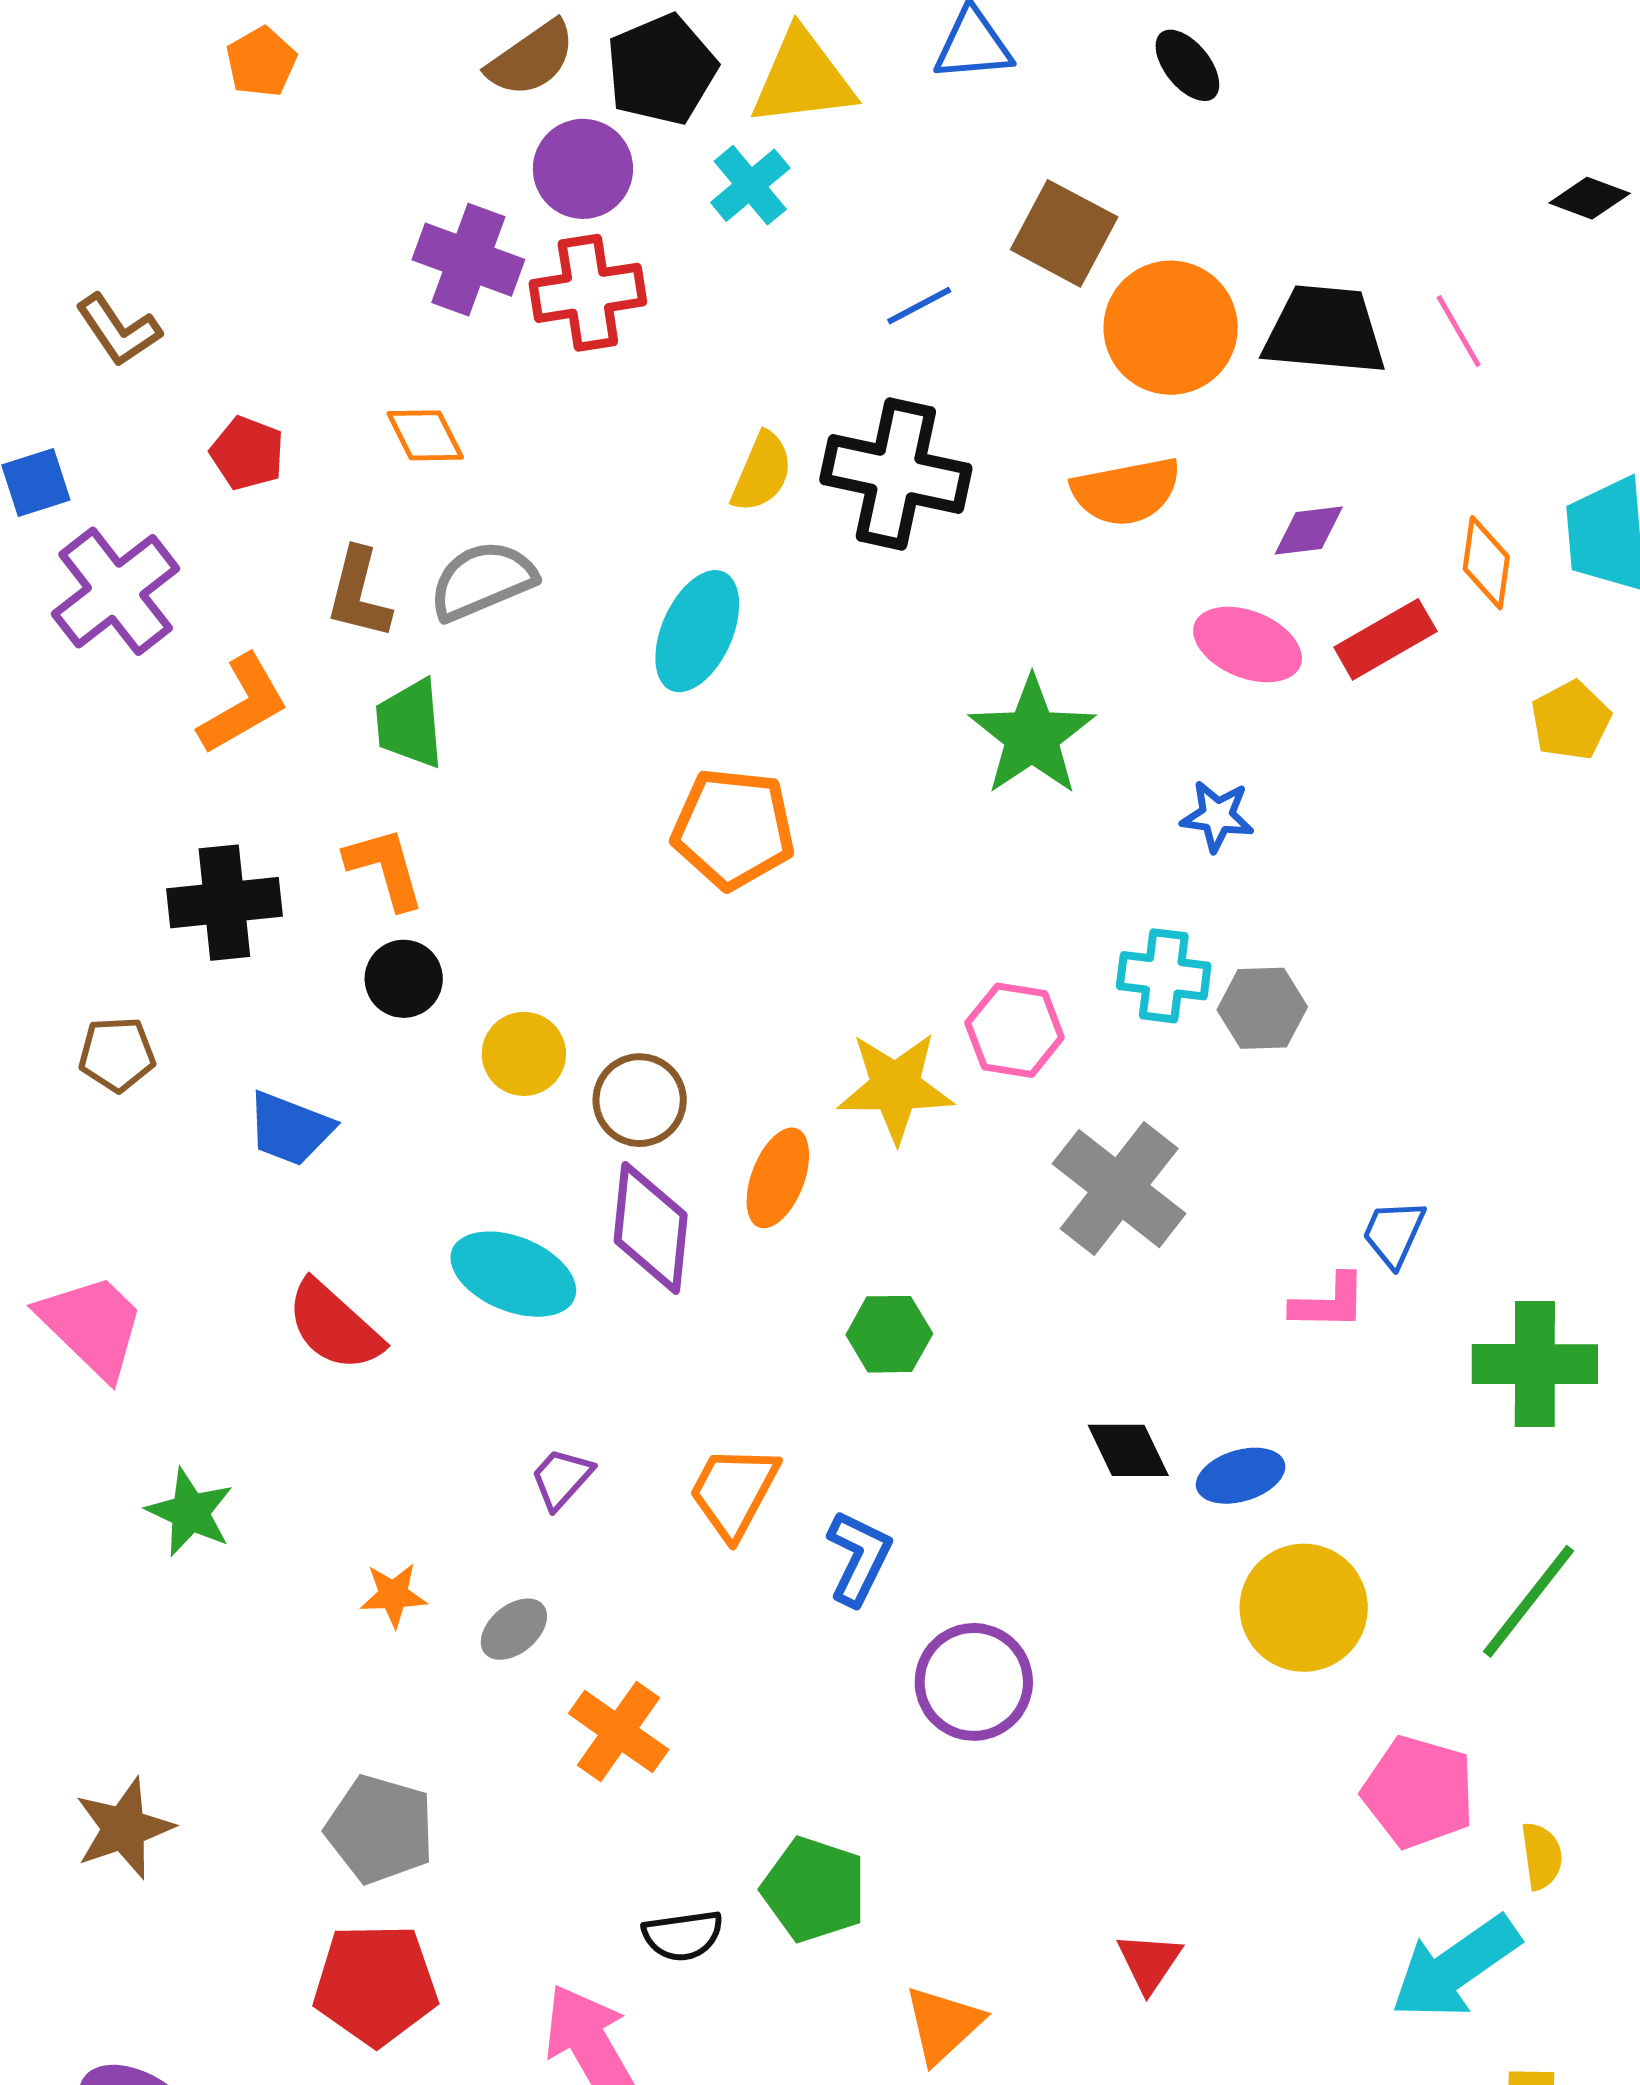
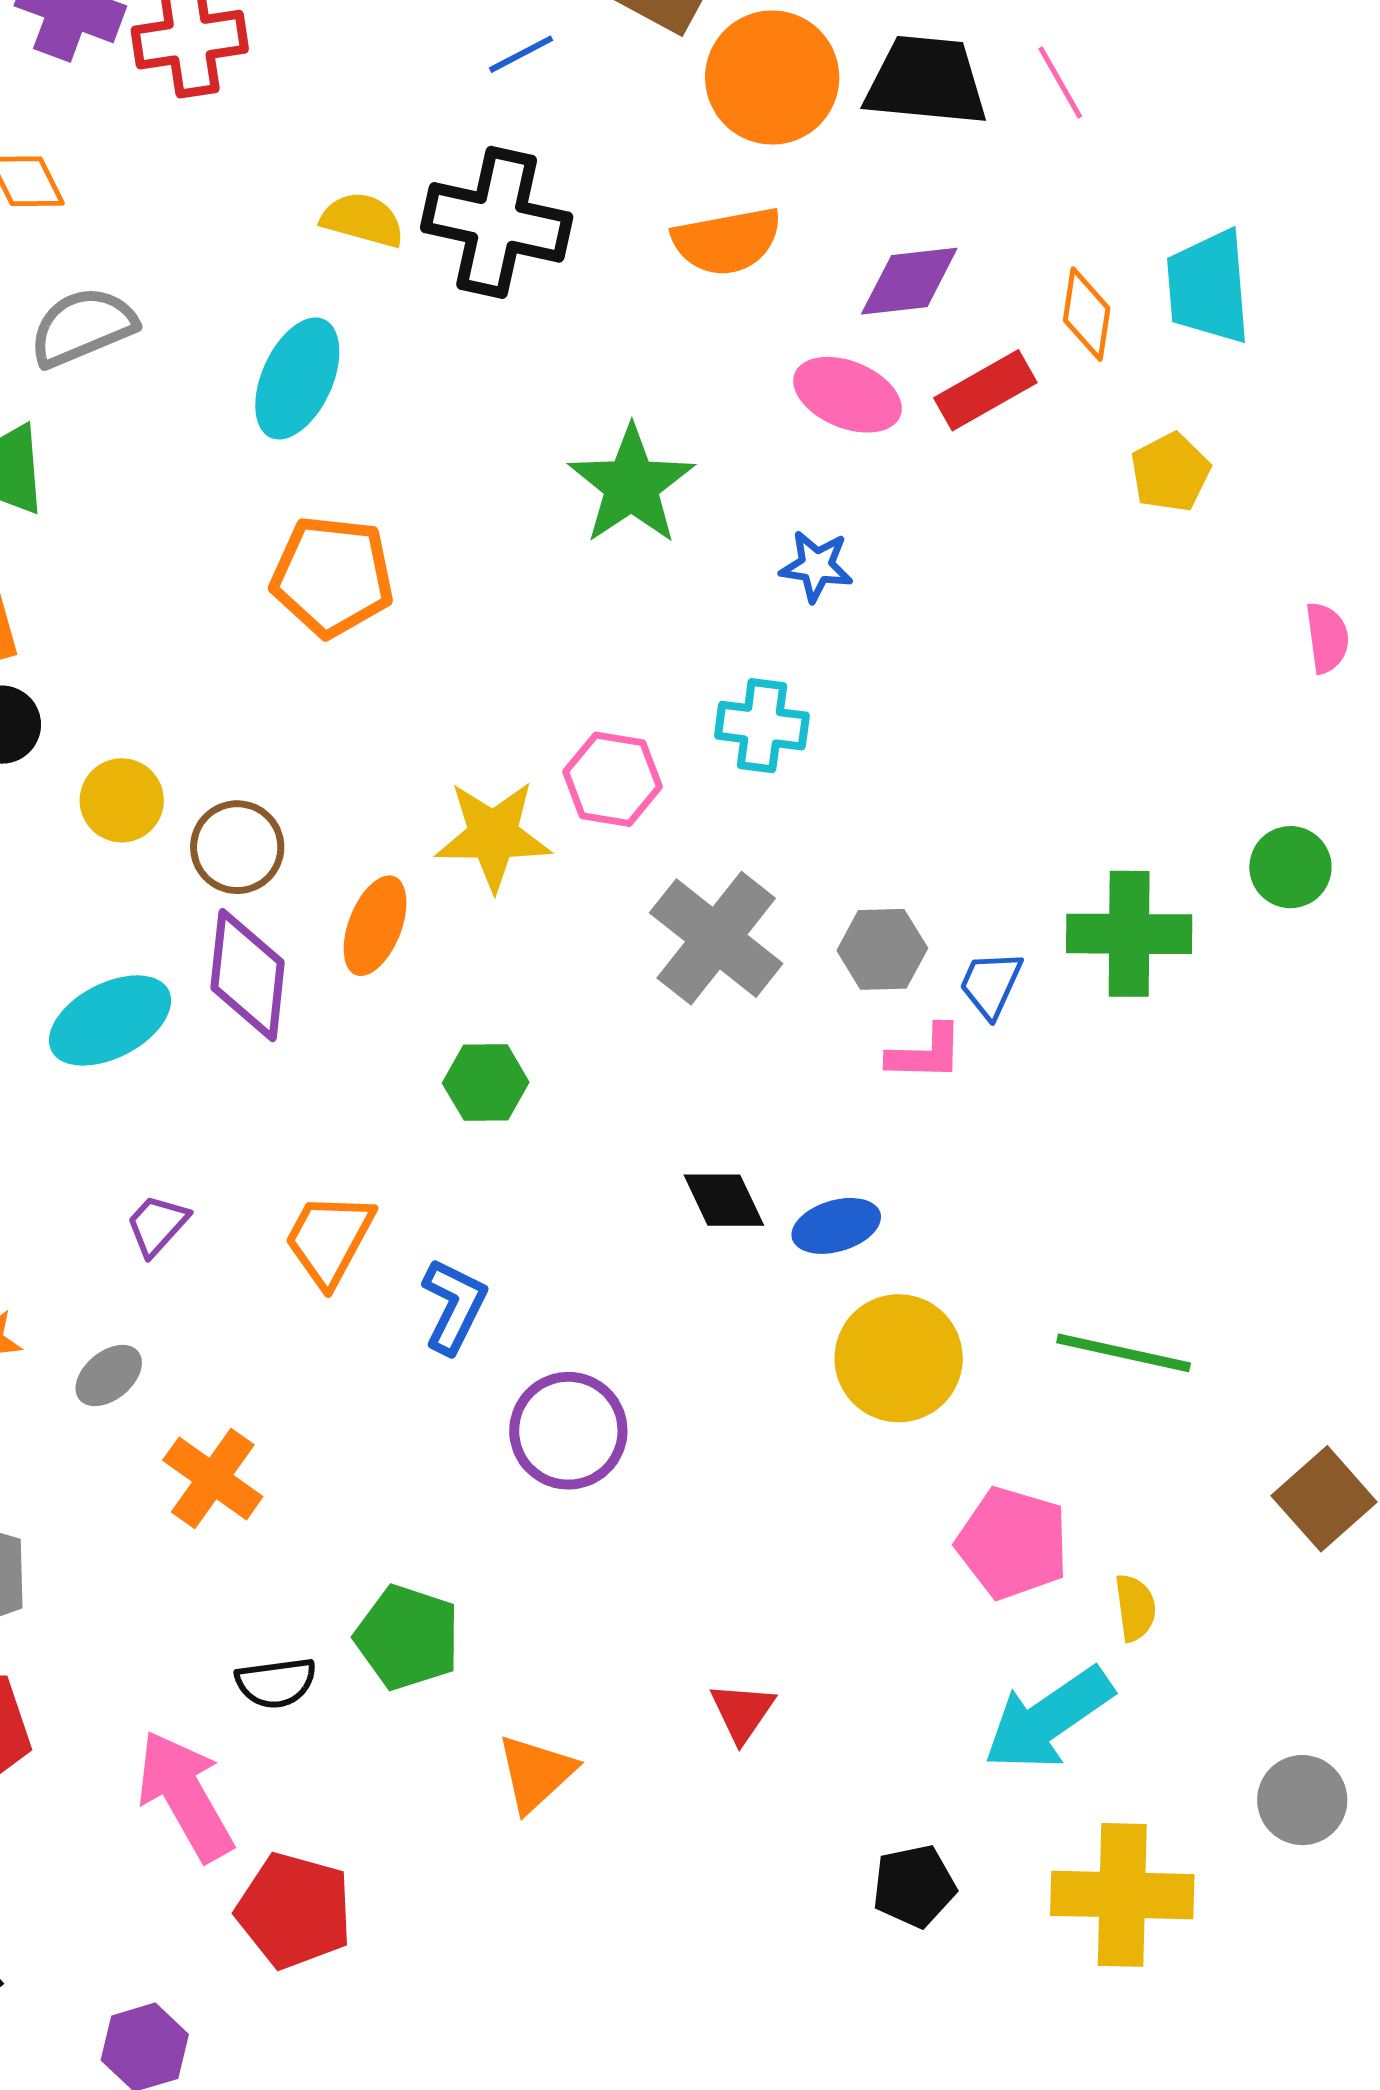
yellow semicircle: (762, 472) -> (363, 220), turned -98
purple diamond: (1309, 531) -> (909, 281), size x1.4
gray hexagon: (1262, 1008) -> (882, 949), moved
cyan ellipse: (513, 1274) -> (110, 1020), turned -50
green cross: (1535, 1364) -> (1129, 934), moved
green line: (1529, 1601) -> (1124, 1353), turned 64

